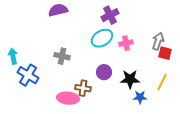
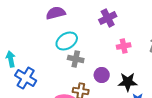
cyan ellipse: (102, 38) -> (67, 41), moved
gray cross: (62, 56) -> (76, 59), moved

